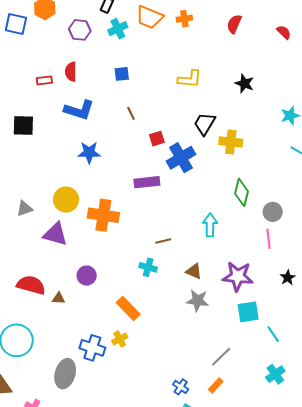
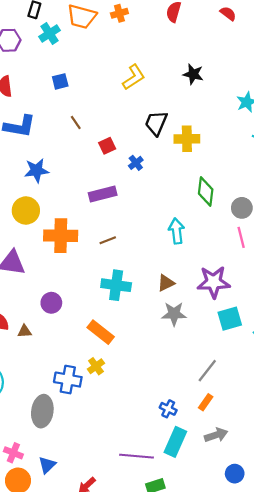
yellow L-shape: (190, 79) -> (134, 77), turned -30
blue cross: (181, 158) -> (136, 163), size x0.5
yellow circle: (66, 200) -> (26, 210), moved
brown line: (163, 241) -> (108, 240), moved
cyan cross: (148, 267) -> (116, 285), size x1.5
brown triangle: (194, 271) -> (166, 283), turned -42

